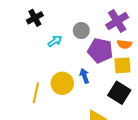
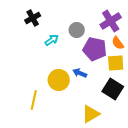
orange semicircle: (125, 44) -> (118, 43), turned 48
blue arrow: (84, 76) -> (80, 73), turned -48
yellow line: (36, 93) -> (34, 100), moved

